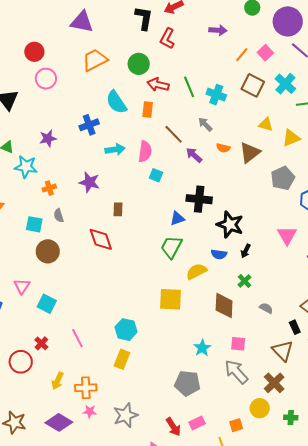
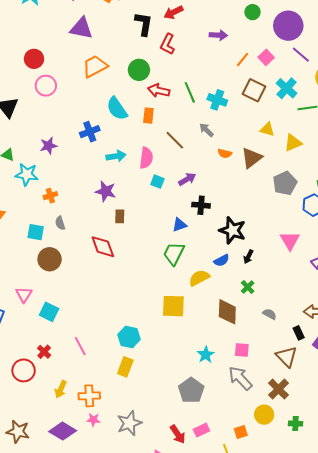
purple arrow: (194, 155) -> (187, 179), moved, turned 108
purple star: (89, 182) -> (106, 191), moved
black cross: (199, 199) -> (201, 205), size x0.7
blue semicircle: (219, 254) -> (222, 260), turned -35
gray pentagon: (187, 383) -> (191, 390), turned 30

